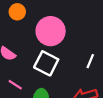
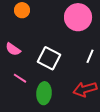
pink circle: (51, 31) -> (78, 17), moved

